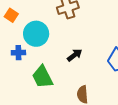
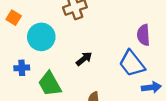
blue cross: (18, 53) -> (22, 68), moved

